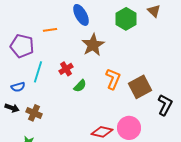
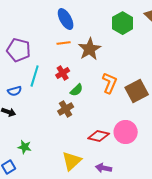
blue ellipse: (81, 15) -> (66, 19), moved
orange line: (50, 30) -> (64, 43), moved
brown cross: (34, 113) -> (66, 109), moved, turned 35

